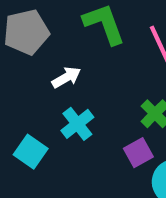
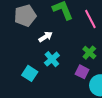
purple square: (138, 153) -> (82, 72), turned -32

